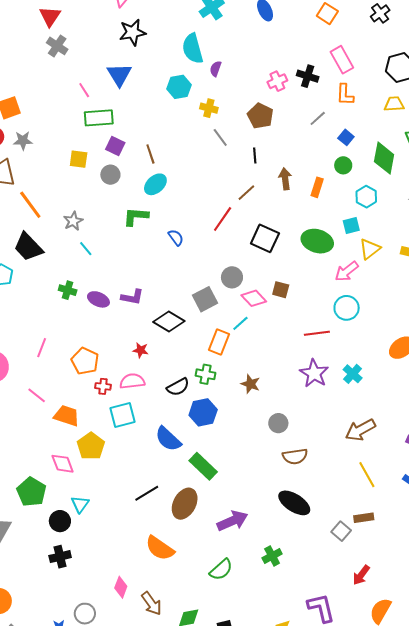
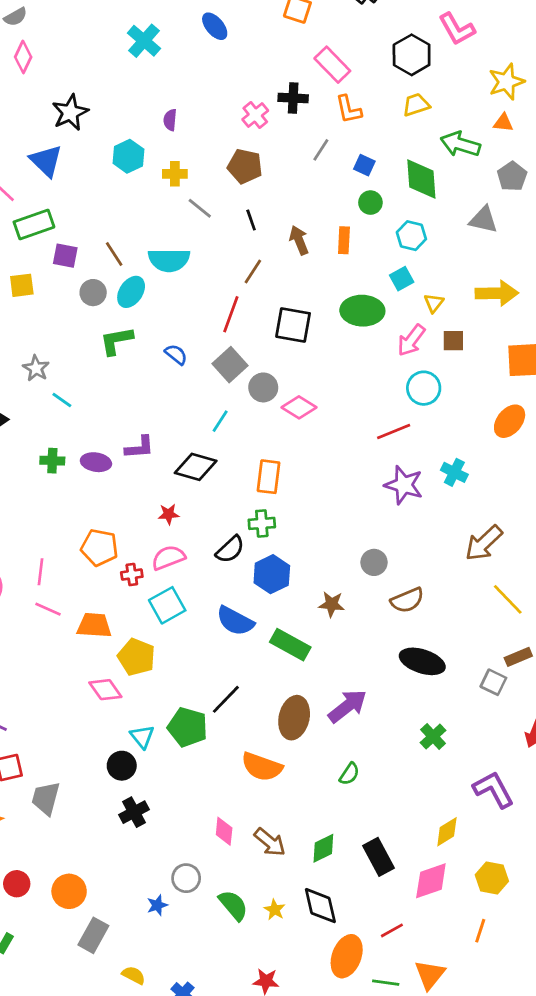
black star: (132, 32) -> (70, 112), moved
cyan semicircle: (193, 49) -> (169, 260), moved, turned -60
gray circle: (110, 175) -> (93, 293), moved
yellow triangle: (370, 249) -> (434, 303), size x0.7
brown square: (281, 290) -> (453, 341), moved
gray square: (205, 299) -> (230, 365), moved
cyan line: (240, 323) -> (220, 421), moved
pink line: (42, 348) -> (41, 572), moved
brown star: (250, 384) -> (332, 604), moved
green pentagon: (31, 492) -> (188, 727), moved
brown ellipse: (185, 504) -> (294, 718), moved
green cross: (272, 556) -> (433, 737), moved
green semicircle: (221, 570) -> (349, 774), size x0.7

